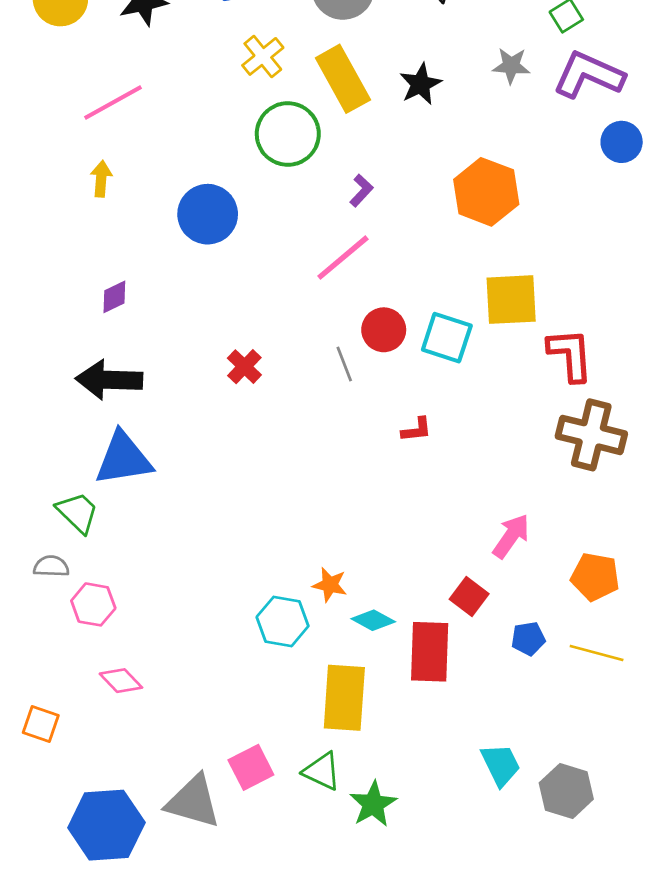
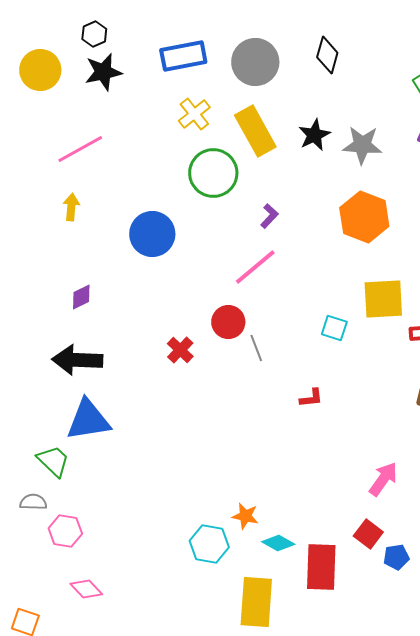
gray star: (511, 66) -> (362, 145), moved, size x1.4
red circle: (384, 330) -> (228, 322), moved
cyan square: (447, 338) -> (334, 328), size x0.7
red square: (469, 597) -> (368, 534), moved

